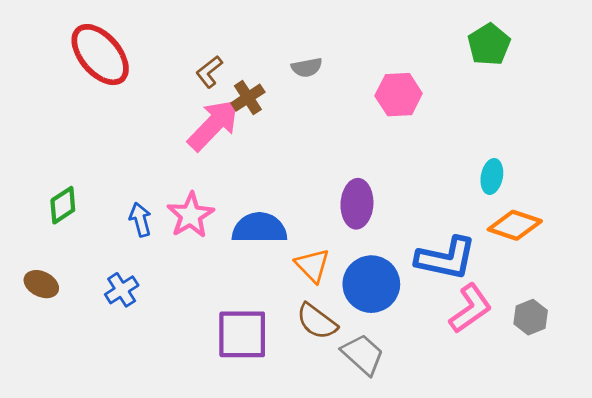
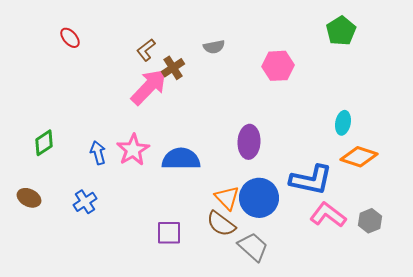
red ellipse: (100, 55) -> (70, 38), size x0.5
orange triangle: (313, 265) -> (227, 198), moved
pink L-shape: (470, 308) -> (328, 215), turned -108
purple square: (242, 334) -> (169, 233), size x0.7

